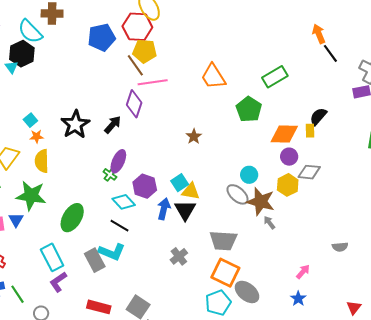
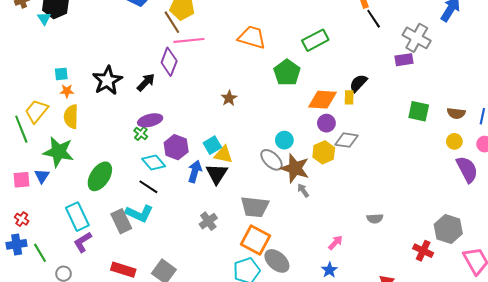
orange trapezoid: (213, 77) -> (252, 37), turned 136
cyan square: (30, 120) -> (61, 74), turned 32
purple ellipse: (118, 161) -> (150, 120), turned 50

